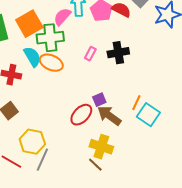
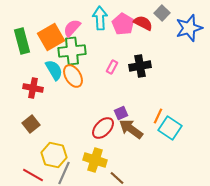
pink semicircle: (62, 17) -> (72, 28), moved
orange ellipse: (51, 63) -> (73, 76), turned 35
yellow cross: (101, 147) -> (95, 160), moved

